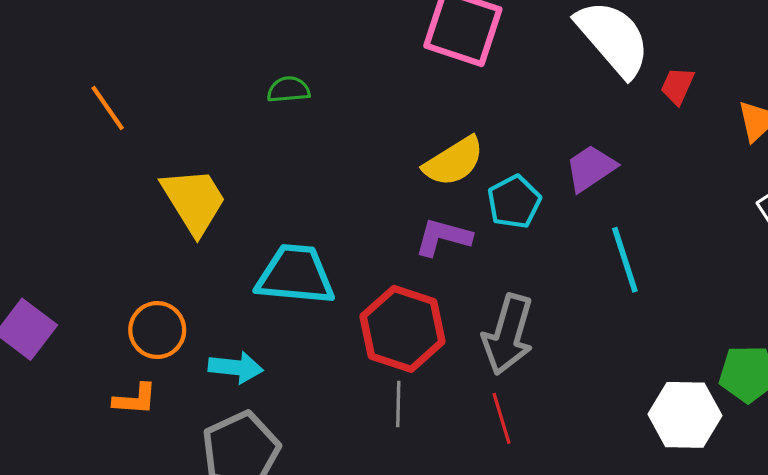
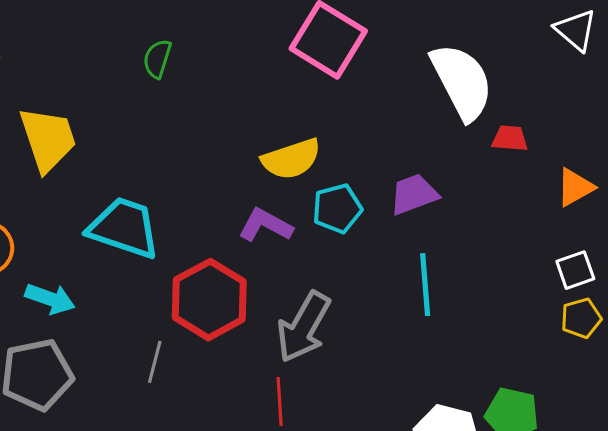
red trapezoid: (677, 86) -> (510, 138), turned 57
green semicircle: (289, 90) -> (157, 59), turned -81
gray line: (398, 404) -> (155, 362), moved

